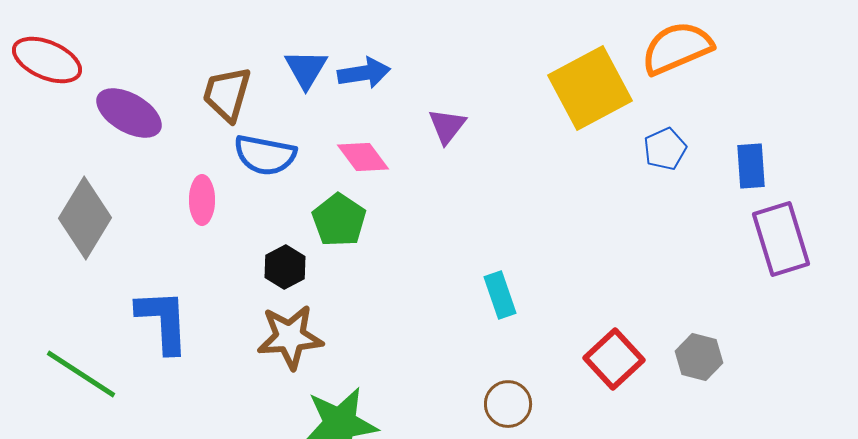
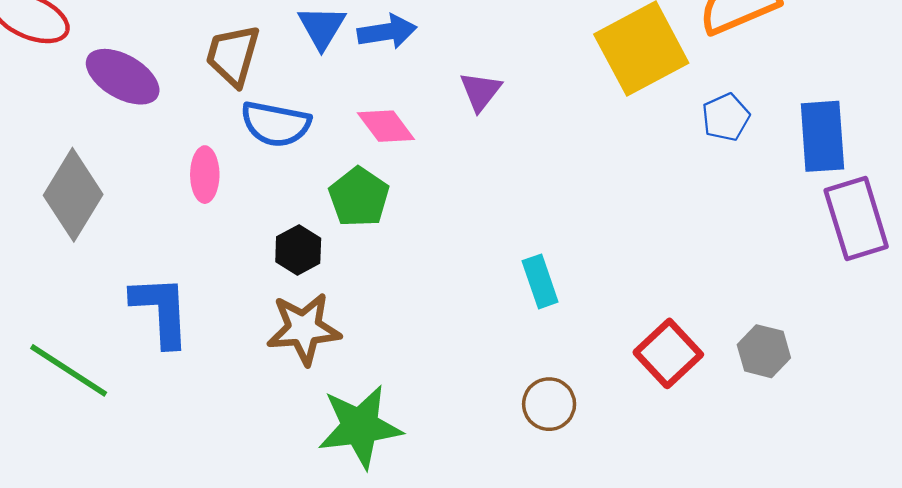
blue rectangle: (751, 166) -> (822, 136), size x1.4

